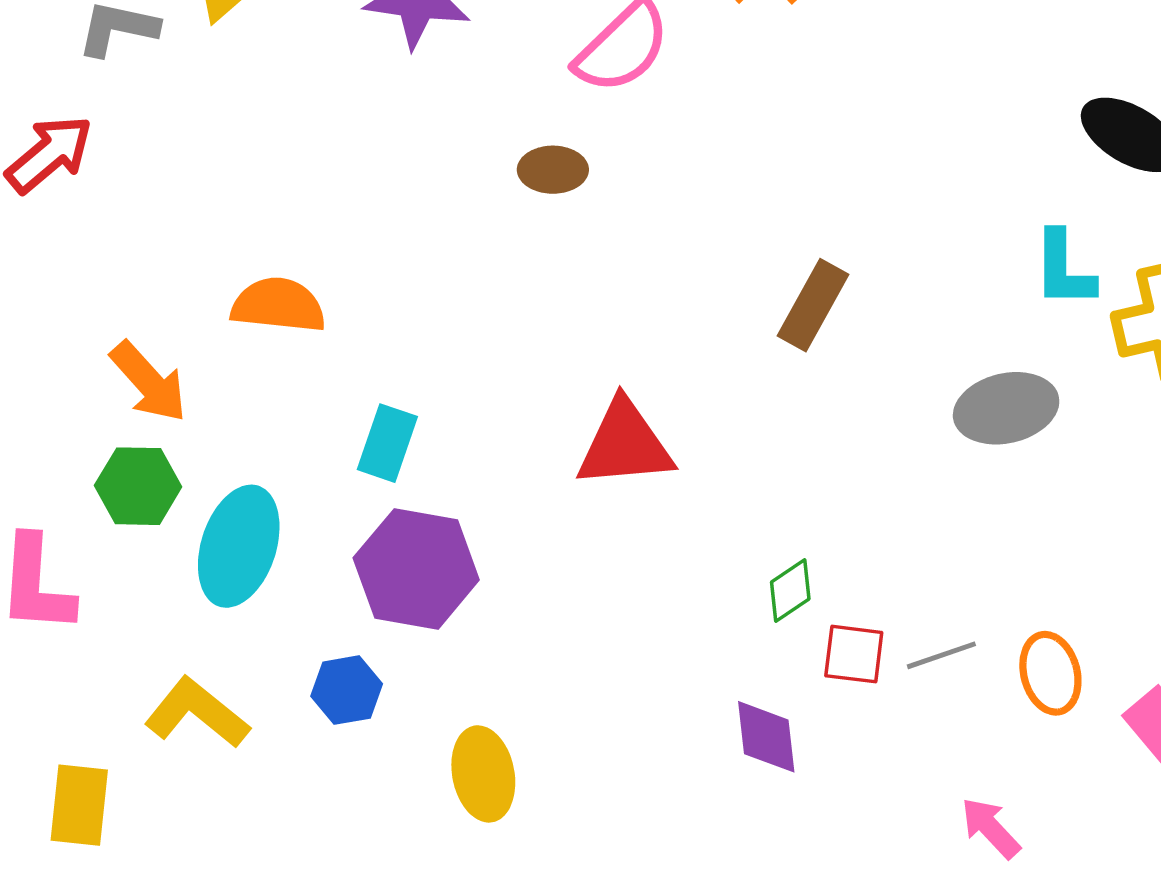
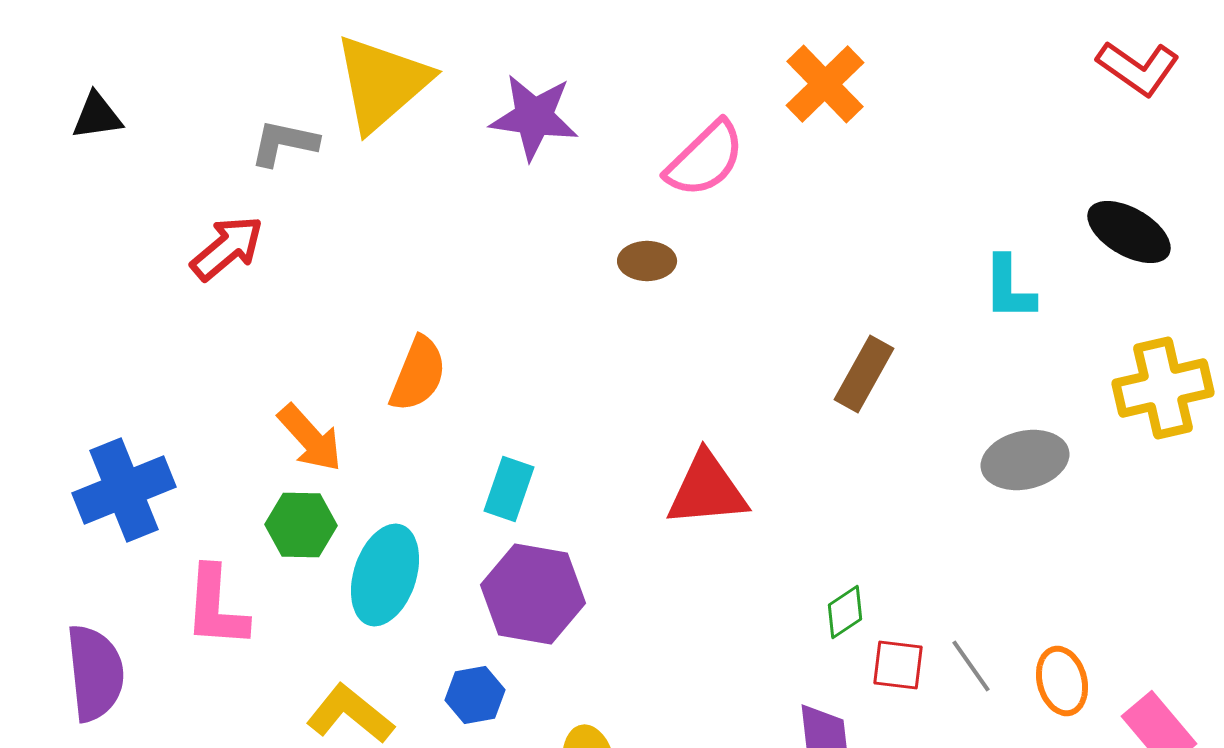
cyan L-shape: (1064, 269) -> (1009, 288), moved
orange semicircle: (278, 305) -> (418, 374), turned 106
gray line: (941, 655) -> (971, 666), turned 74

